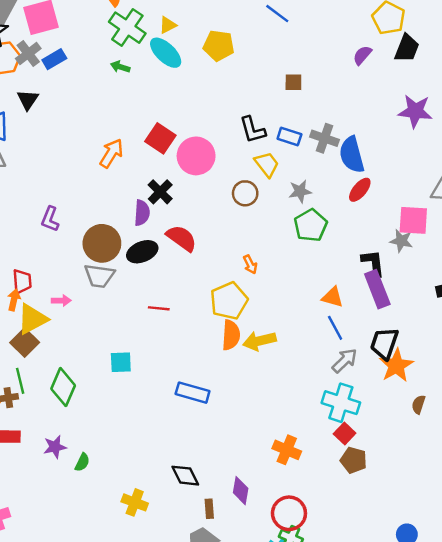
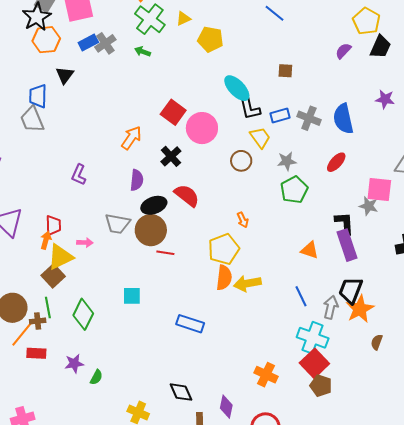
yellow pentagon: (219, 46) -> (210, 39), moved
cyan ellipse: (166, 53) -> (237, 88), moved
gray cross: (28, 54) -> (105, 43), moved
purple star: (415, 111) -> (385, 99), size x0.7
blue rectangle: (289, 137) -> (280, 115), turned -36
orange arrow: (111, 153) -> (131, 138), moved
blue semicircle: (352, 155) -> (343, 119), moved
purple semicircle: (142, 213) -> (137, 180), moved
brown circle: (102, 243) -> (151, 230), moved
blue line: (335, 328) -> (301, 296), moved
gray arrow: (345, 361) -> (331, 307), moved, turned -35
red square: (345, 434) -> (314, 363), size x1.6

